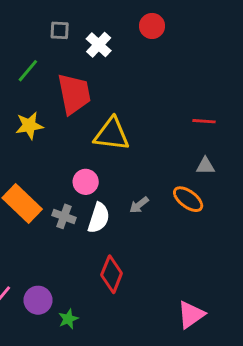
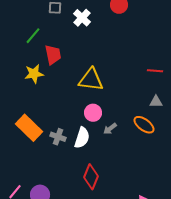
red trapezoid: (74, 94) -> (53, 55), moved, size x0.7
pink circle: (86, 182) -> (93, 113), moved

